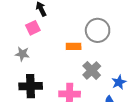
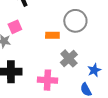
pink square: (33, 28) -> (15, 27), moved

